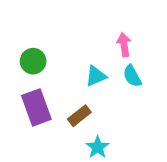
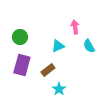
cyan semicircle: (132, 76) -> (89, 46), moved
purple rectangle: (36, 107) -> (22, 65), turned 35

